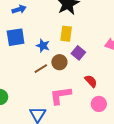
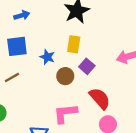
brown line: (41, 69) -> (12, 77), moved
red semicircle: (91, 81) -> (100, 98), size x1.5

